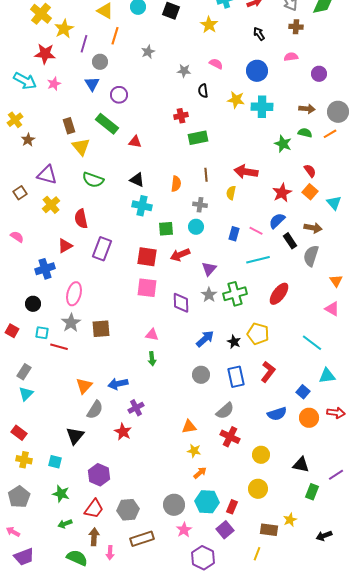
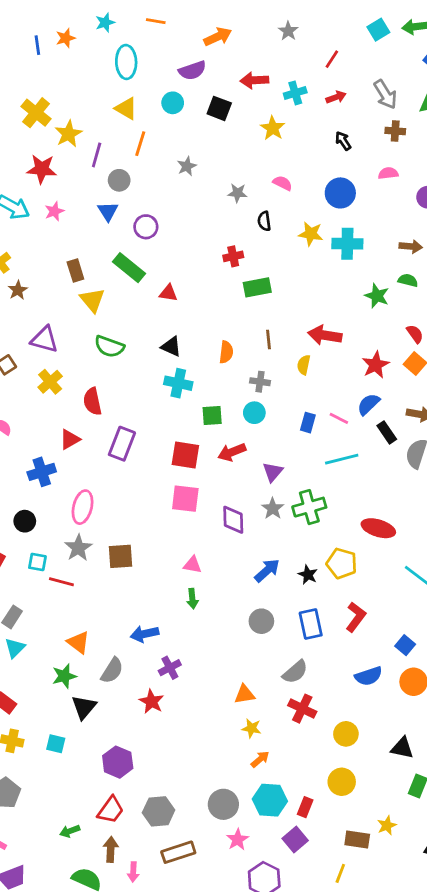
red ellipse: (279, 294) -> (378, 528), moved, turned 70
orange triangle: (84, 386) -> (78, 642), moved, turned -36
green star: (61, 494) -> (64, 676), moved, turned -30

